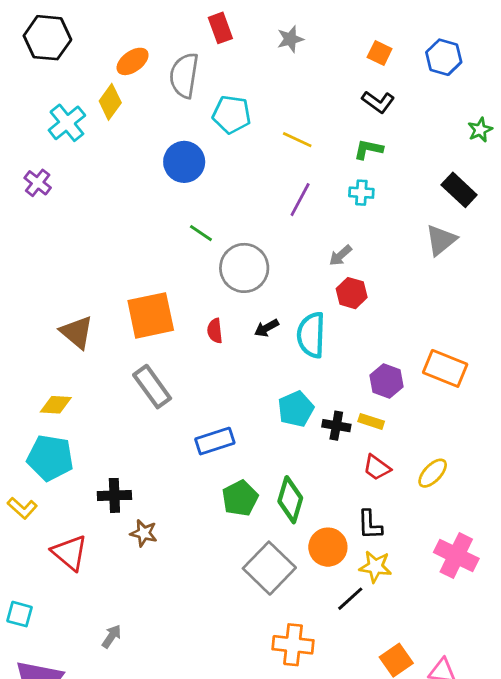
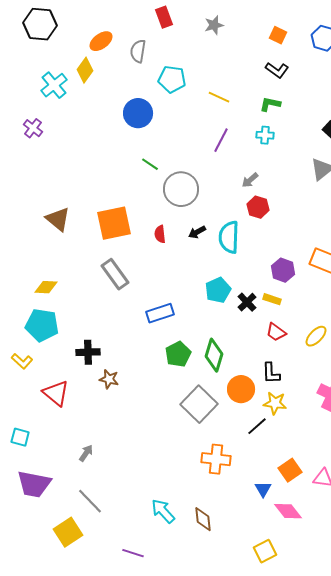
gray semicircle: (184, 75) -> (138, 51), size x0.7
brown triangle: (77, 332) -> (58, 219), moved
black cross: (336, 426) -> (247, 302), turned 36

